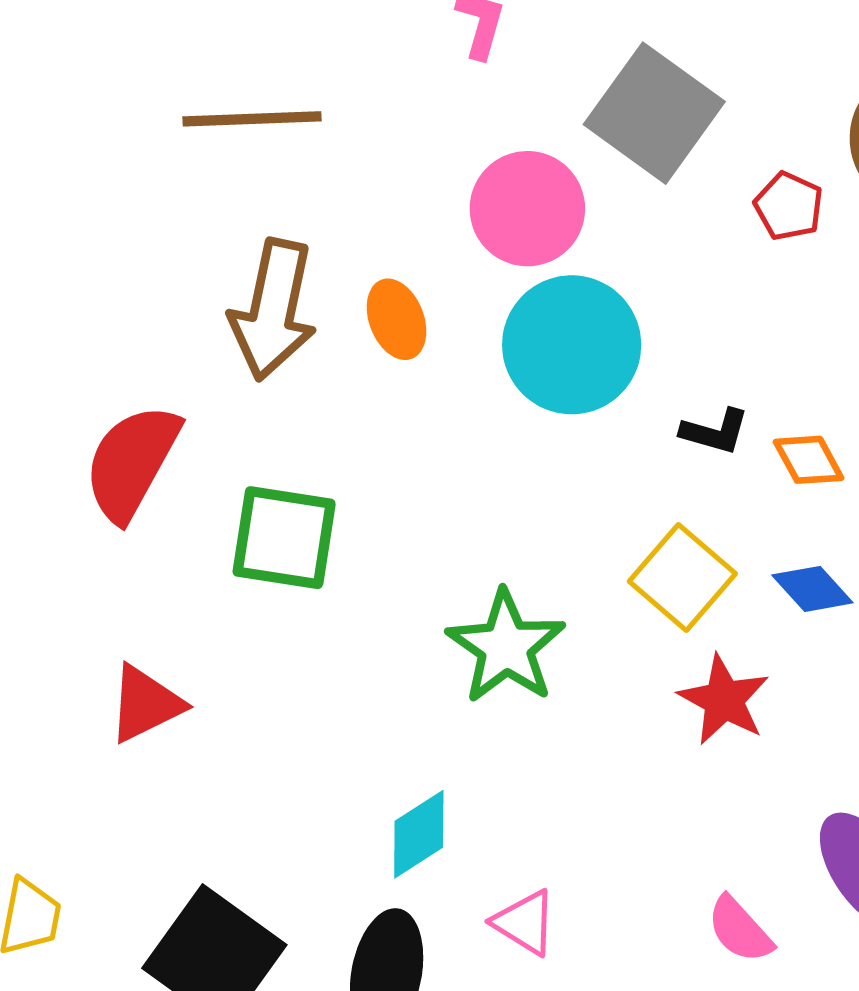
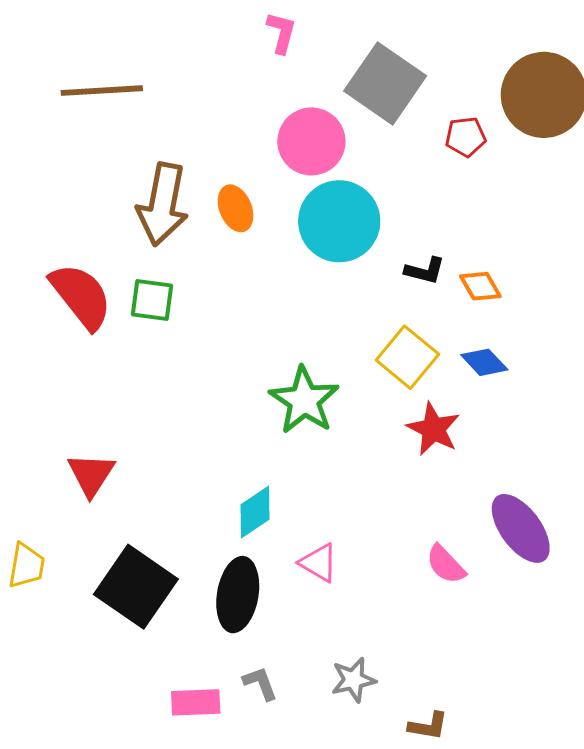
brown line: (252, 119) -> (102, 91), moved
red pentagon: (789, 206) -> (466, 137), turned -30
red semicircle: (132, 462) -> (81, 296), turned 114
green square: (284, 538) -> (152, 300), moved, size x0.7
red triangle: (145, 704) -> (91, 474), moved, turned -30

